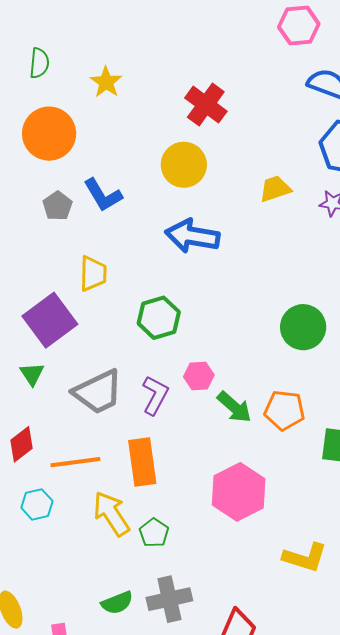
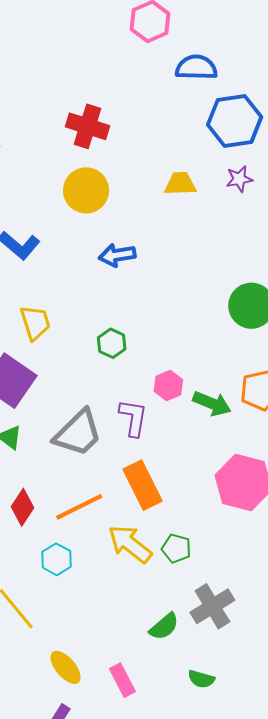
yellow trapezoid: (275, 189) -> (180, 184), turned 36
blue arrow: (192, 236) -> (117, 255), size x0.7
green hexagon: (159, 318) -> (112, 343), size x0.7

